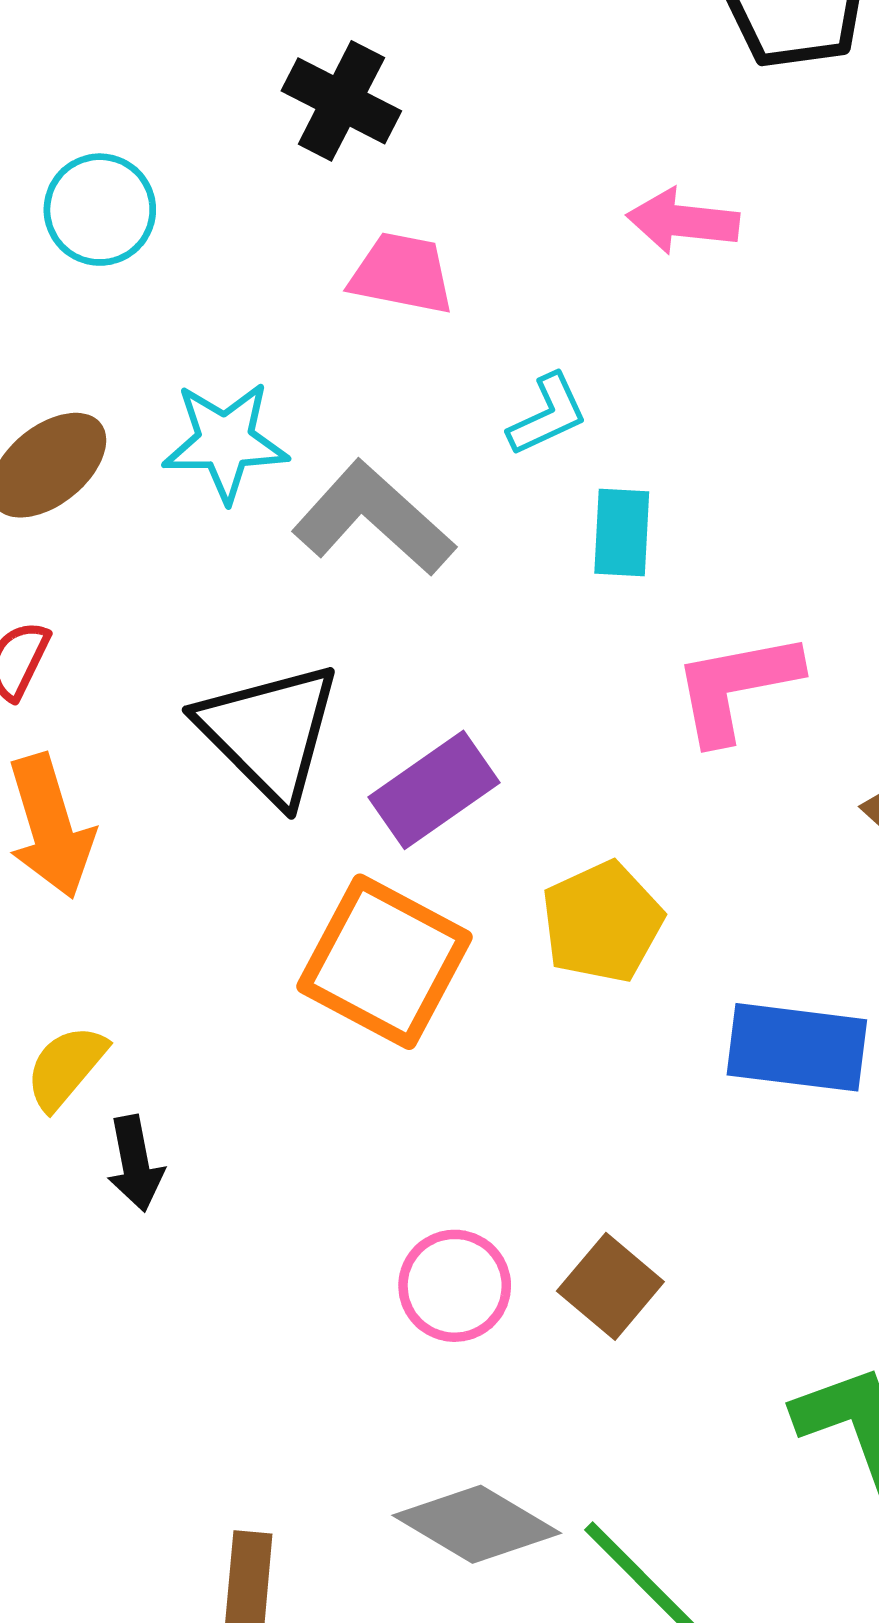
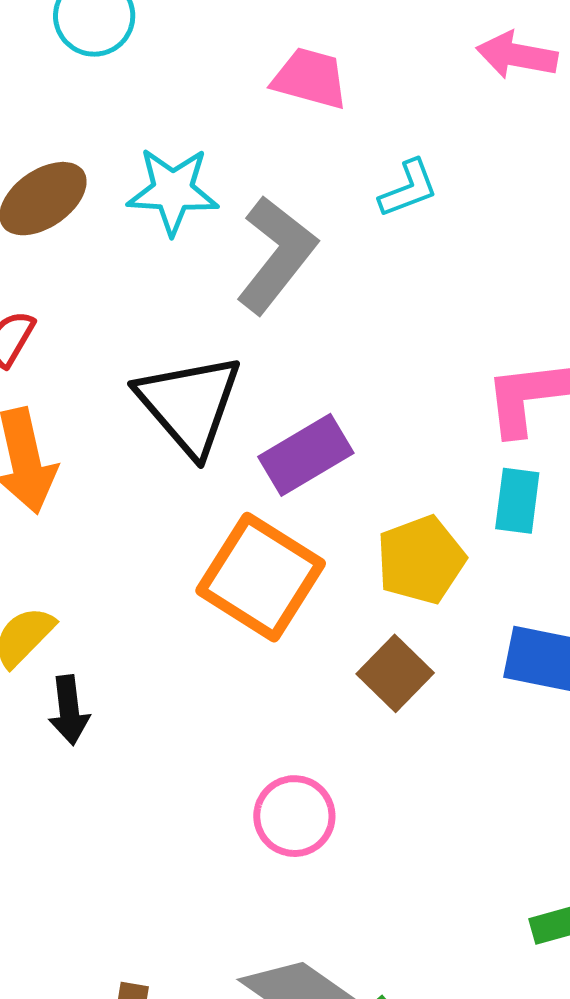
gray L-shape: (373, 519) -> (276, 255), turned 82
cyan rectangle: (622, 532) -> (517, 501), moved
brown square: (610, 1286) -> (395, 673), moved

